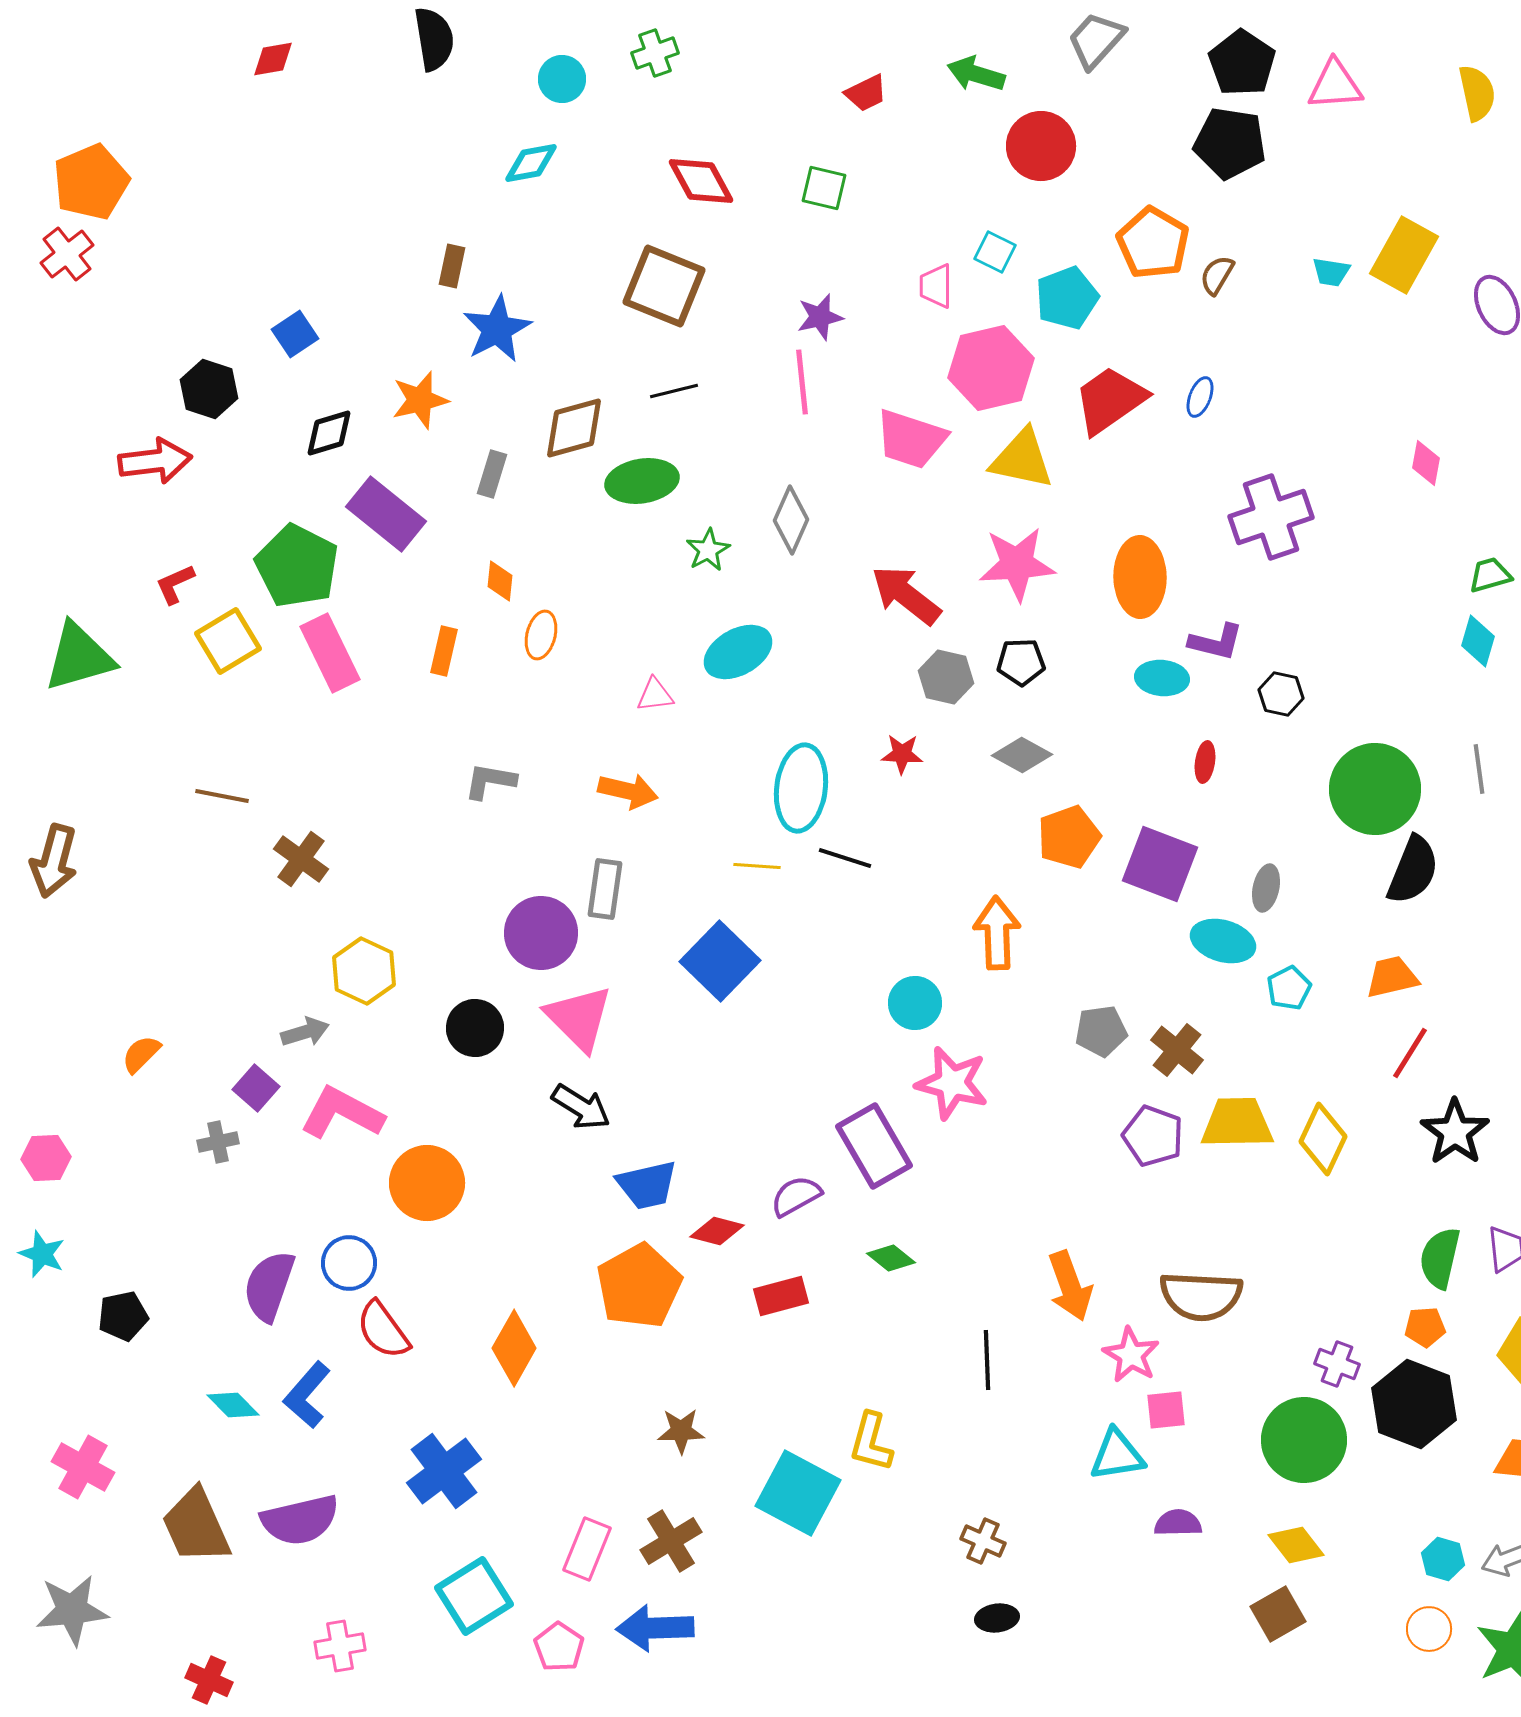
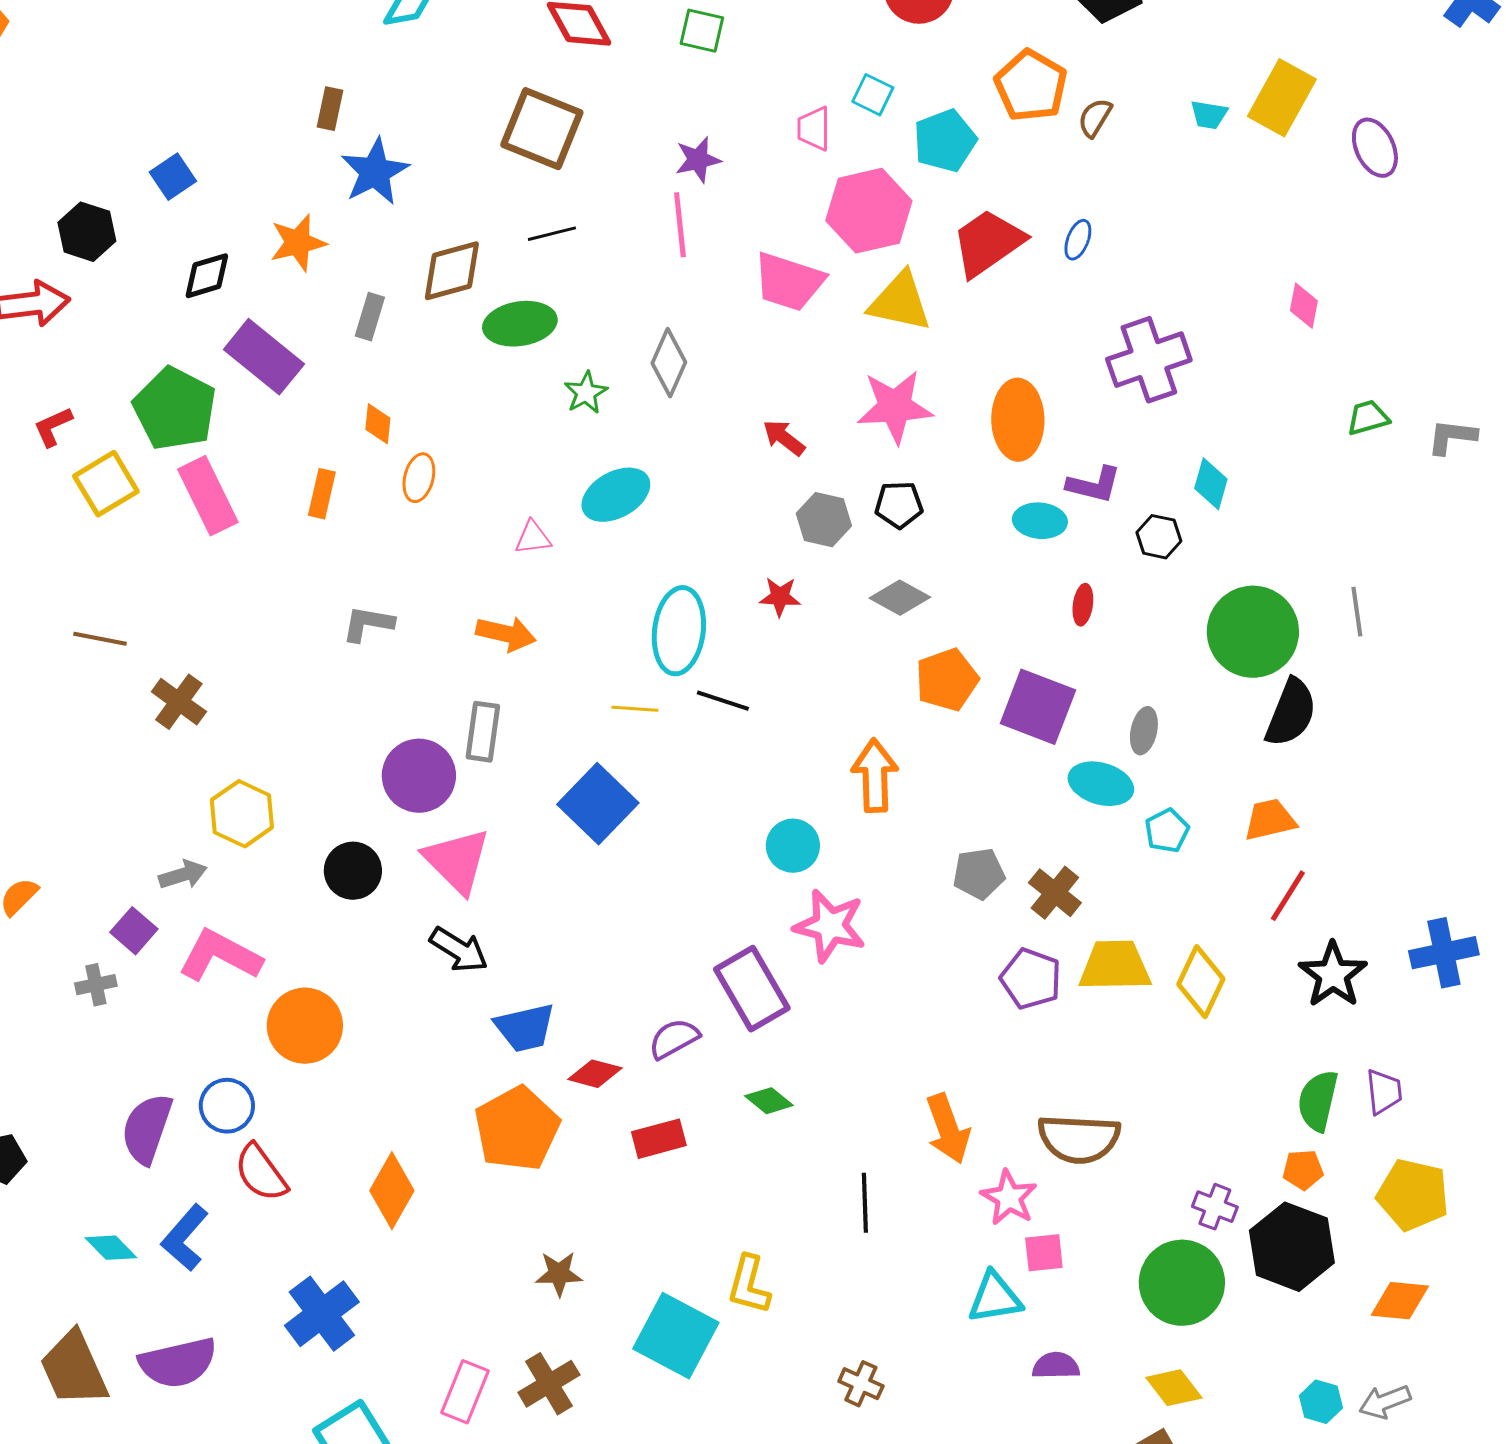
red arrow: (906, 595) -> (784, 438), size x0.6
cyan diamond: (1478, 641) -> (1211, 484), moved

